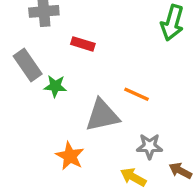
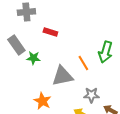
green arrow: (172, 23) -> (105, 52), moved
orange line: (137, 94) -> (83, 63), turned 35

